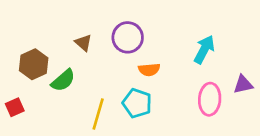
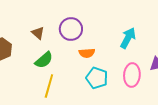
green semicircle: (63, 80) -> (44, 60), moved
cyan pentagon: (137, 103) -> (97, 78), moved

